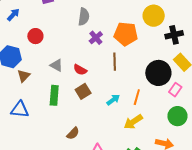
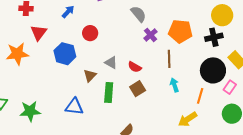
yellow circle: (154, 16) -> (222, 15), moved
gray semicircle: (84, 17) -> (138, 14), turned -48
black cross: (174, 35) -> (214, 37), moved
brown triangle: (24, 76) -> (90, 76), moved
orange line: (137, 97) -> (200, 96), moved
cyan arrow: (113, 100) -> (174, 85), moved, turned -72

